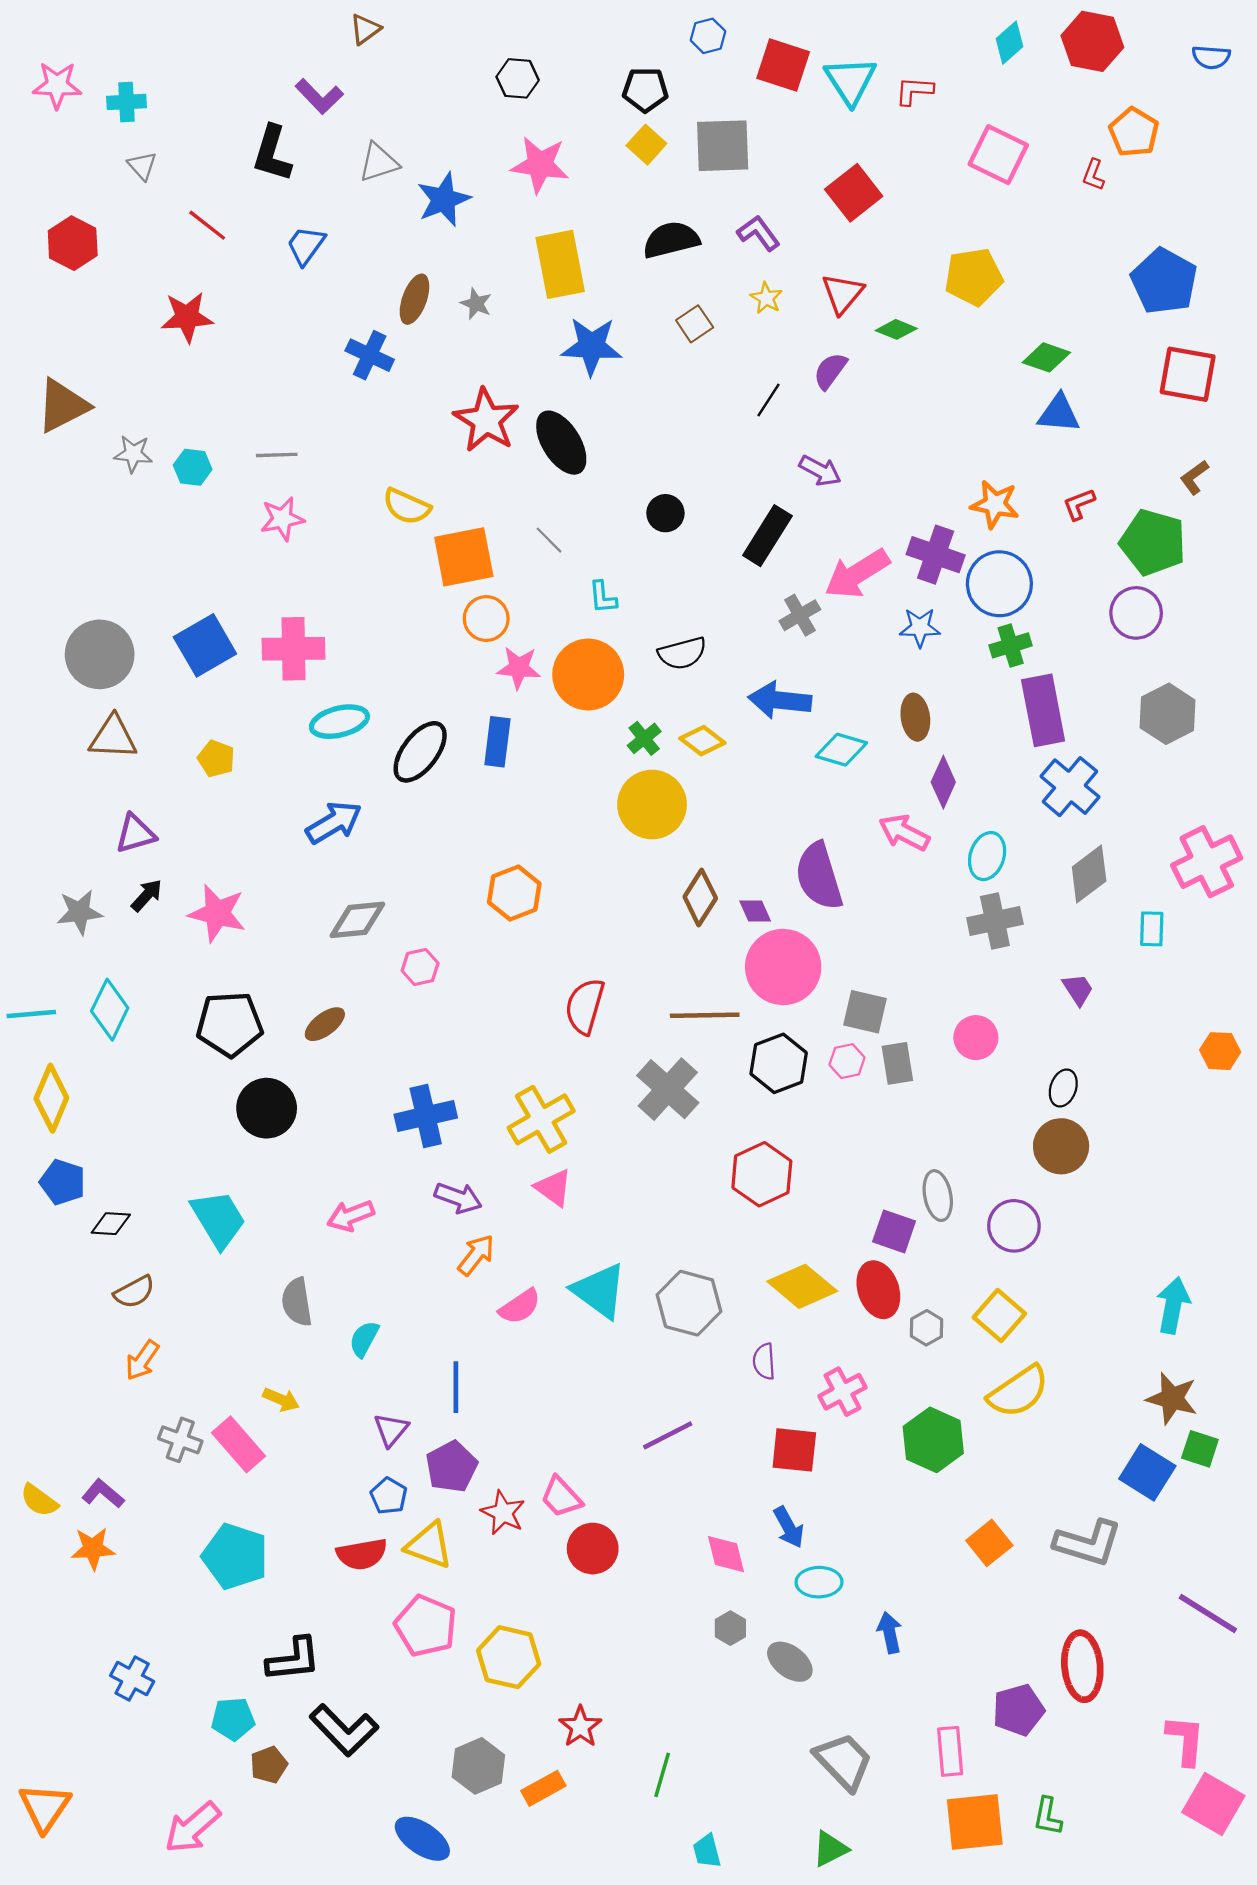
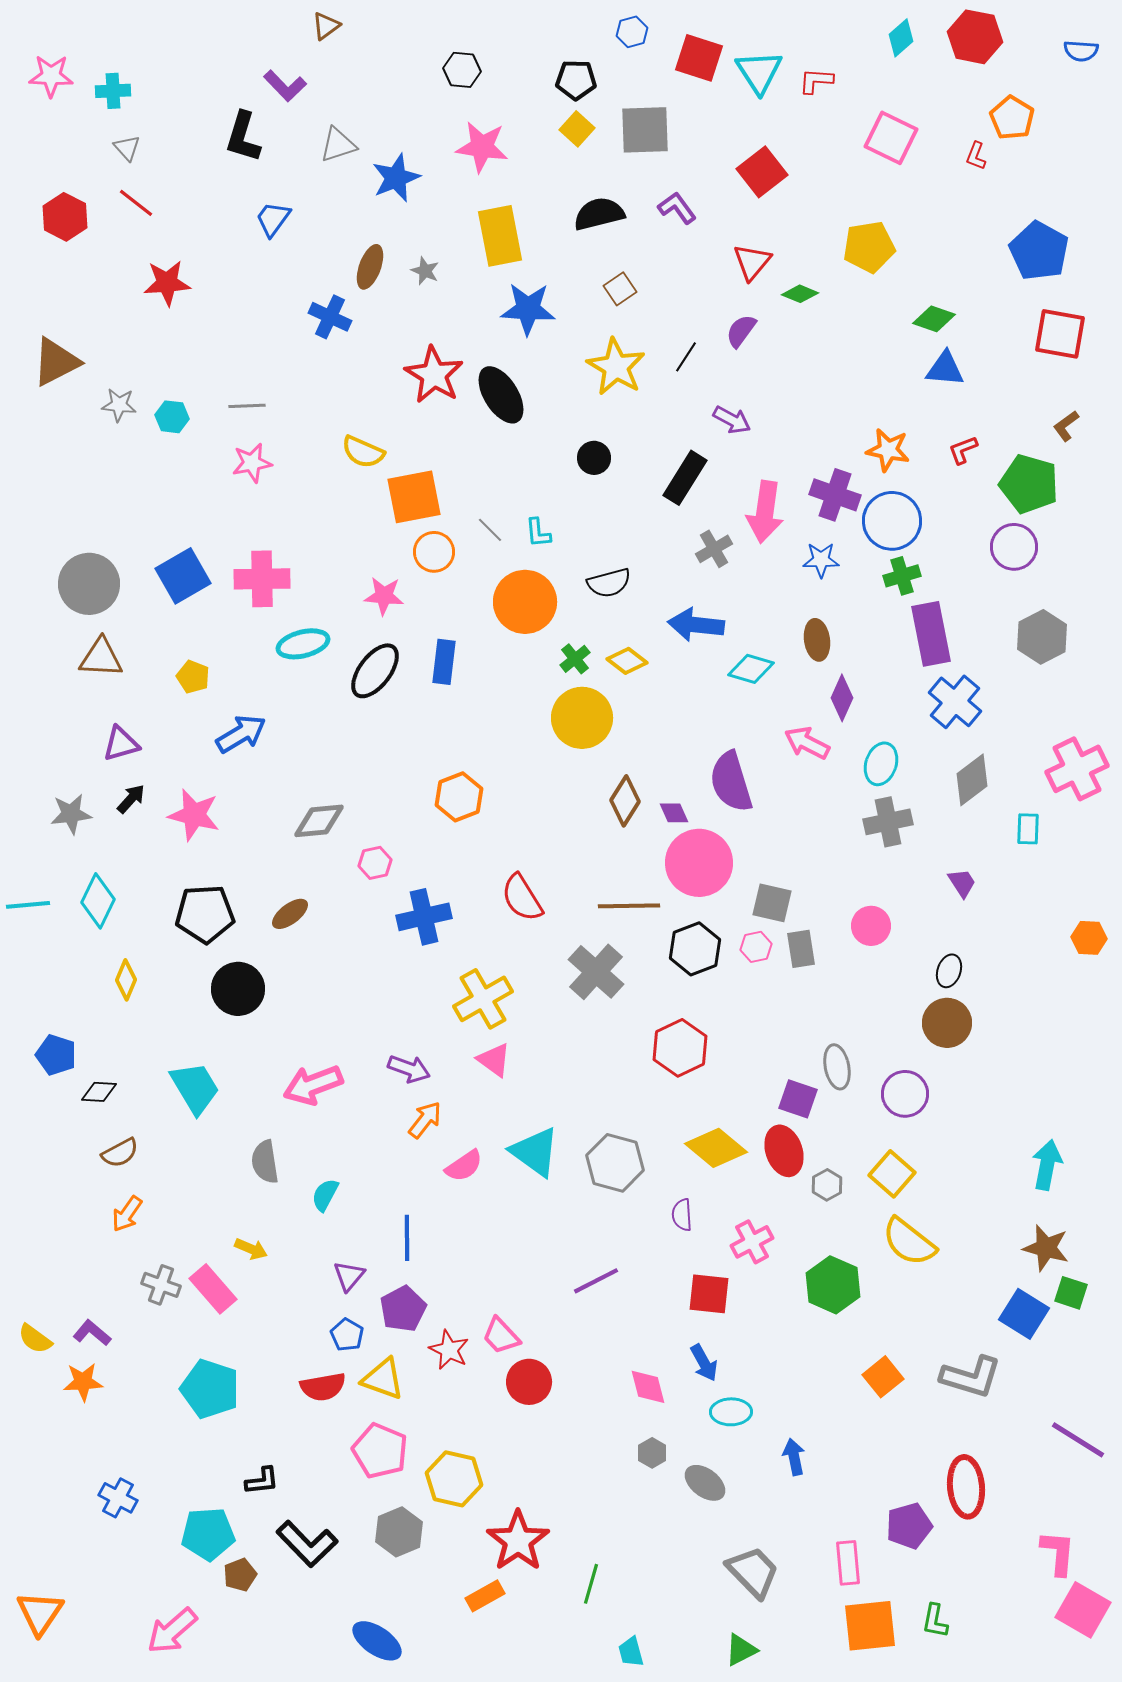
red line: (207, 225) -> (136, 203), moved
yellow star: (766, 298) -> (616, 367), moved, size x2.0
gray line: (549, 540) -> (490, 530), moved
pink arrow: (857, 574) -> (765, 512), turned -50
pink star: (519, 668) -> (384, 596), moved
blue arrow: (334, 822) -> (241, 734), moved
red semicircle: (585, 1006) -> (522, 898), turned -48
yellow diamond: (51, 1098) -> (126, 980), moved, size x0.7
blue cross: (426, 1116) -> (424, 917), moved
pink arrow: (351, 1216) -> (313, 1085), size x1.4
yellow semicircle: (1018, 1392) -> (909, 1242), turned 72
black L-shape: (293, 1659) -> (262, 1481), size x0.7
cyan pentagon: (233, 1719) -> (208, 1534), size x1.4
red star: (580, 1727) -> (518, 1541), size x1.6
gray hexagon: (478, 1766) -> (399, 1532), moved

